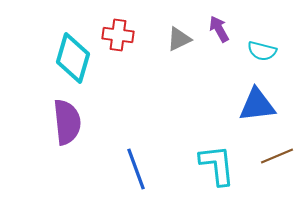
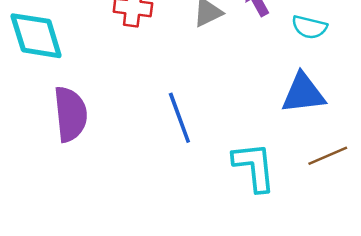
cyan diamond: (73, 58) -> (36, 36), moved, turned -33
blue line: (136, 169) -> (179, 118), moved

